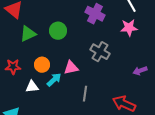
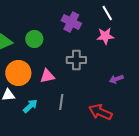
gray cross: (100, 52) -> (76, 60), turned -30
orange circle: (42, 65) -> (18, 73), size x1.6
cyan arrow: (54, 80) -> (30, 106), moved

